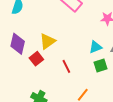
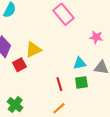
red line: (66, 66) -> (59, 84), moved

